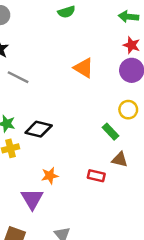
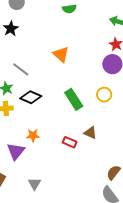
orange triangle: (84, 68) -> (61, 54), moved
gray line: (18, 77) -> (21, 69), moved
green rectangle: (110, 132) -> (74, 99), moved, size x1.5

